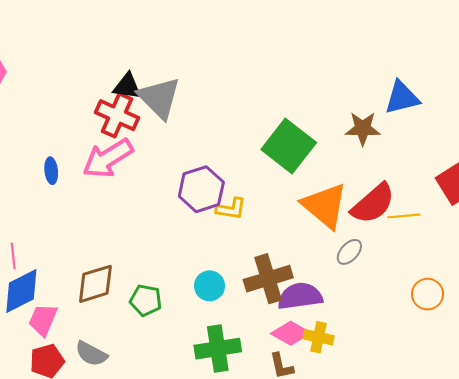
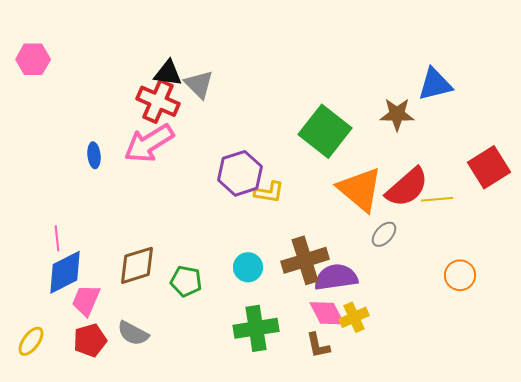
gray triangle: (159, 98) -> (199, 84), size x0.7
pink diamond: (291, 333) -> (327, 313), turned 33
yellow cross: (319, 337) -> (354, 317), turned -36

